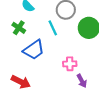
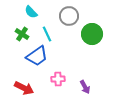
cyan line: (53, 28) -> (47, 34), moved
pink cross: (70, 64) -> (58, 79), moved

